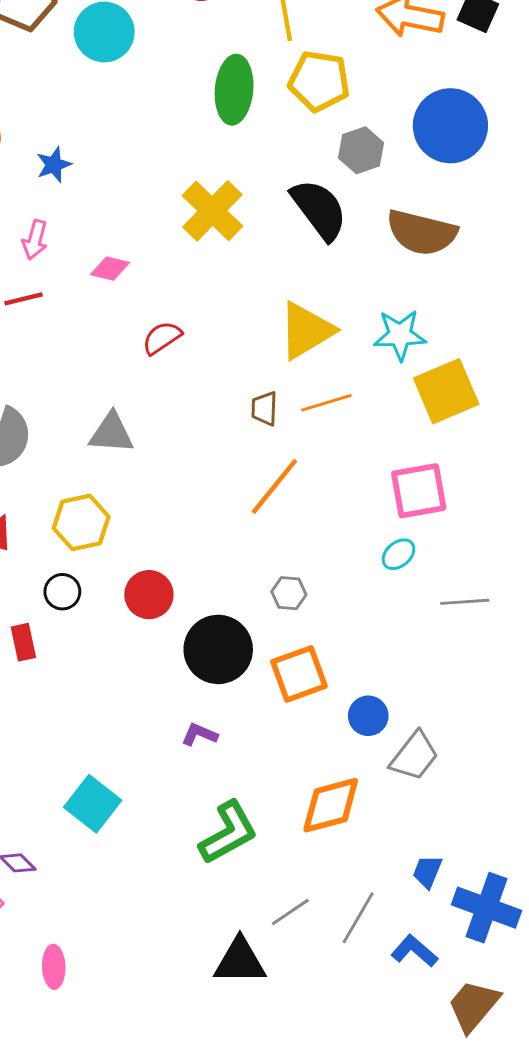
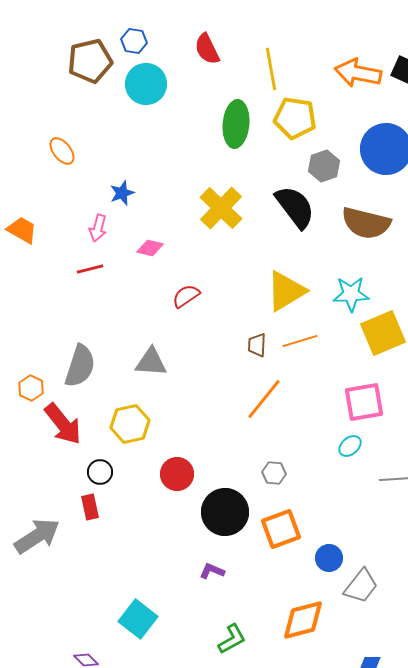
blue star: (54, 165) -> (122, 193), moved
black circle: (62, 592) -> (100, 472), moved
green L-shape: (228, 833) -> (232, 639), size x0.7

